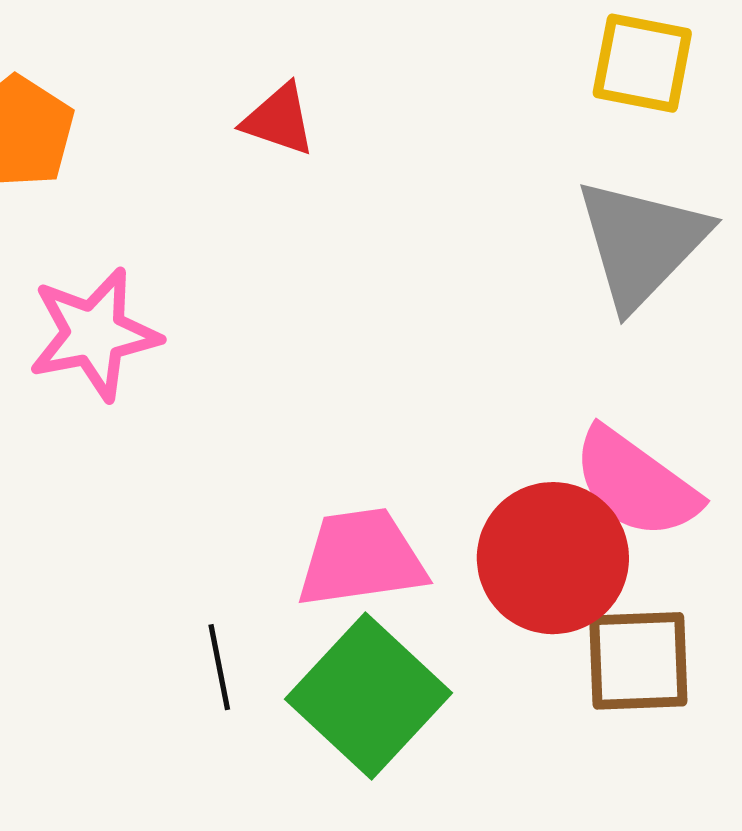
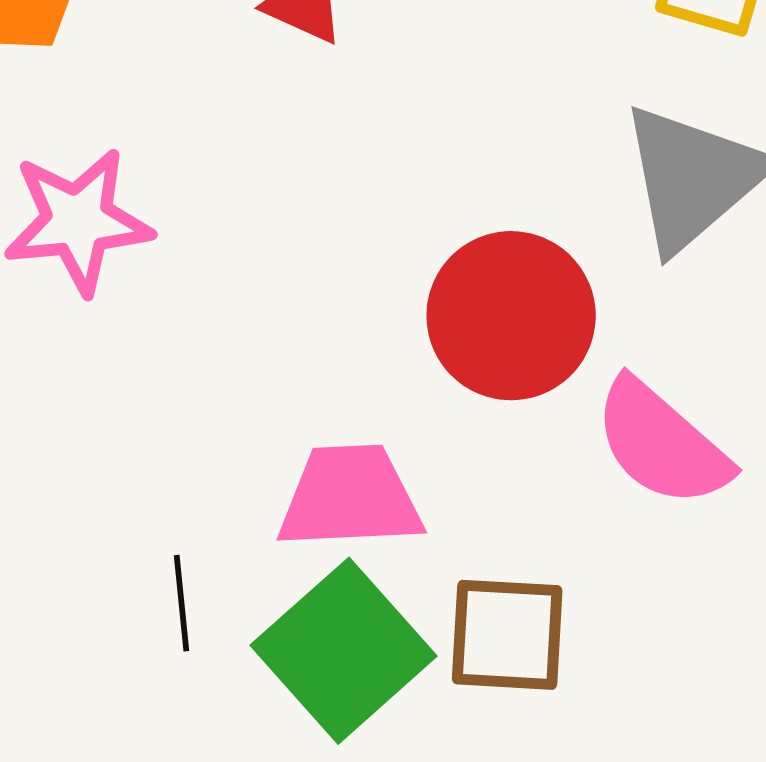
red circle: (553, 558) -> (511, 316), moved
brown square: (638, 661) -> (507, 635), moved

